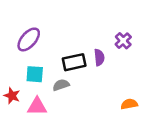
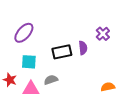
gray semicircle: (61, 85) -> (51, 80), moved

